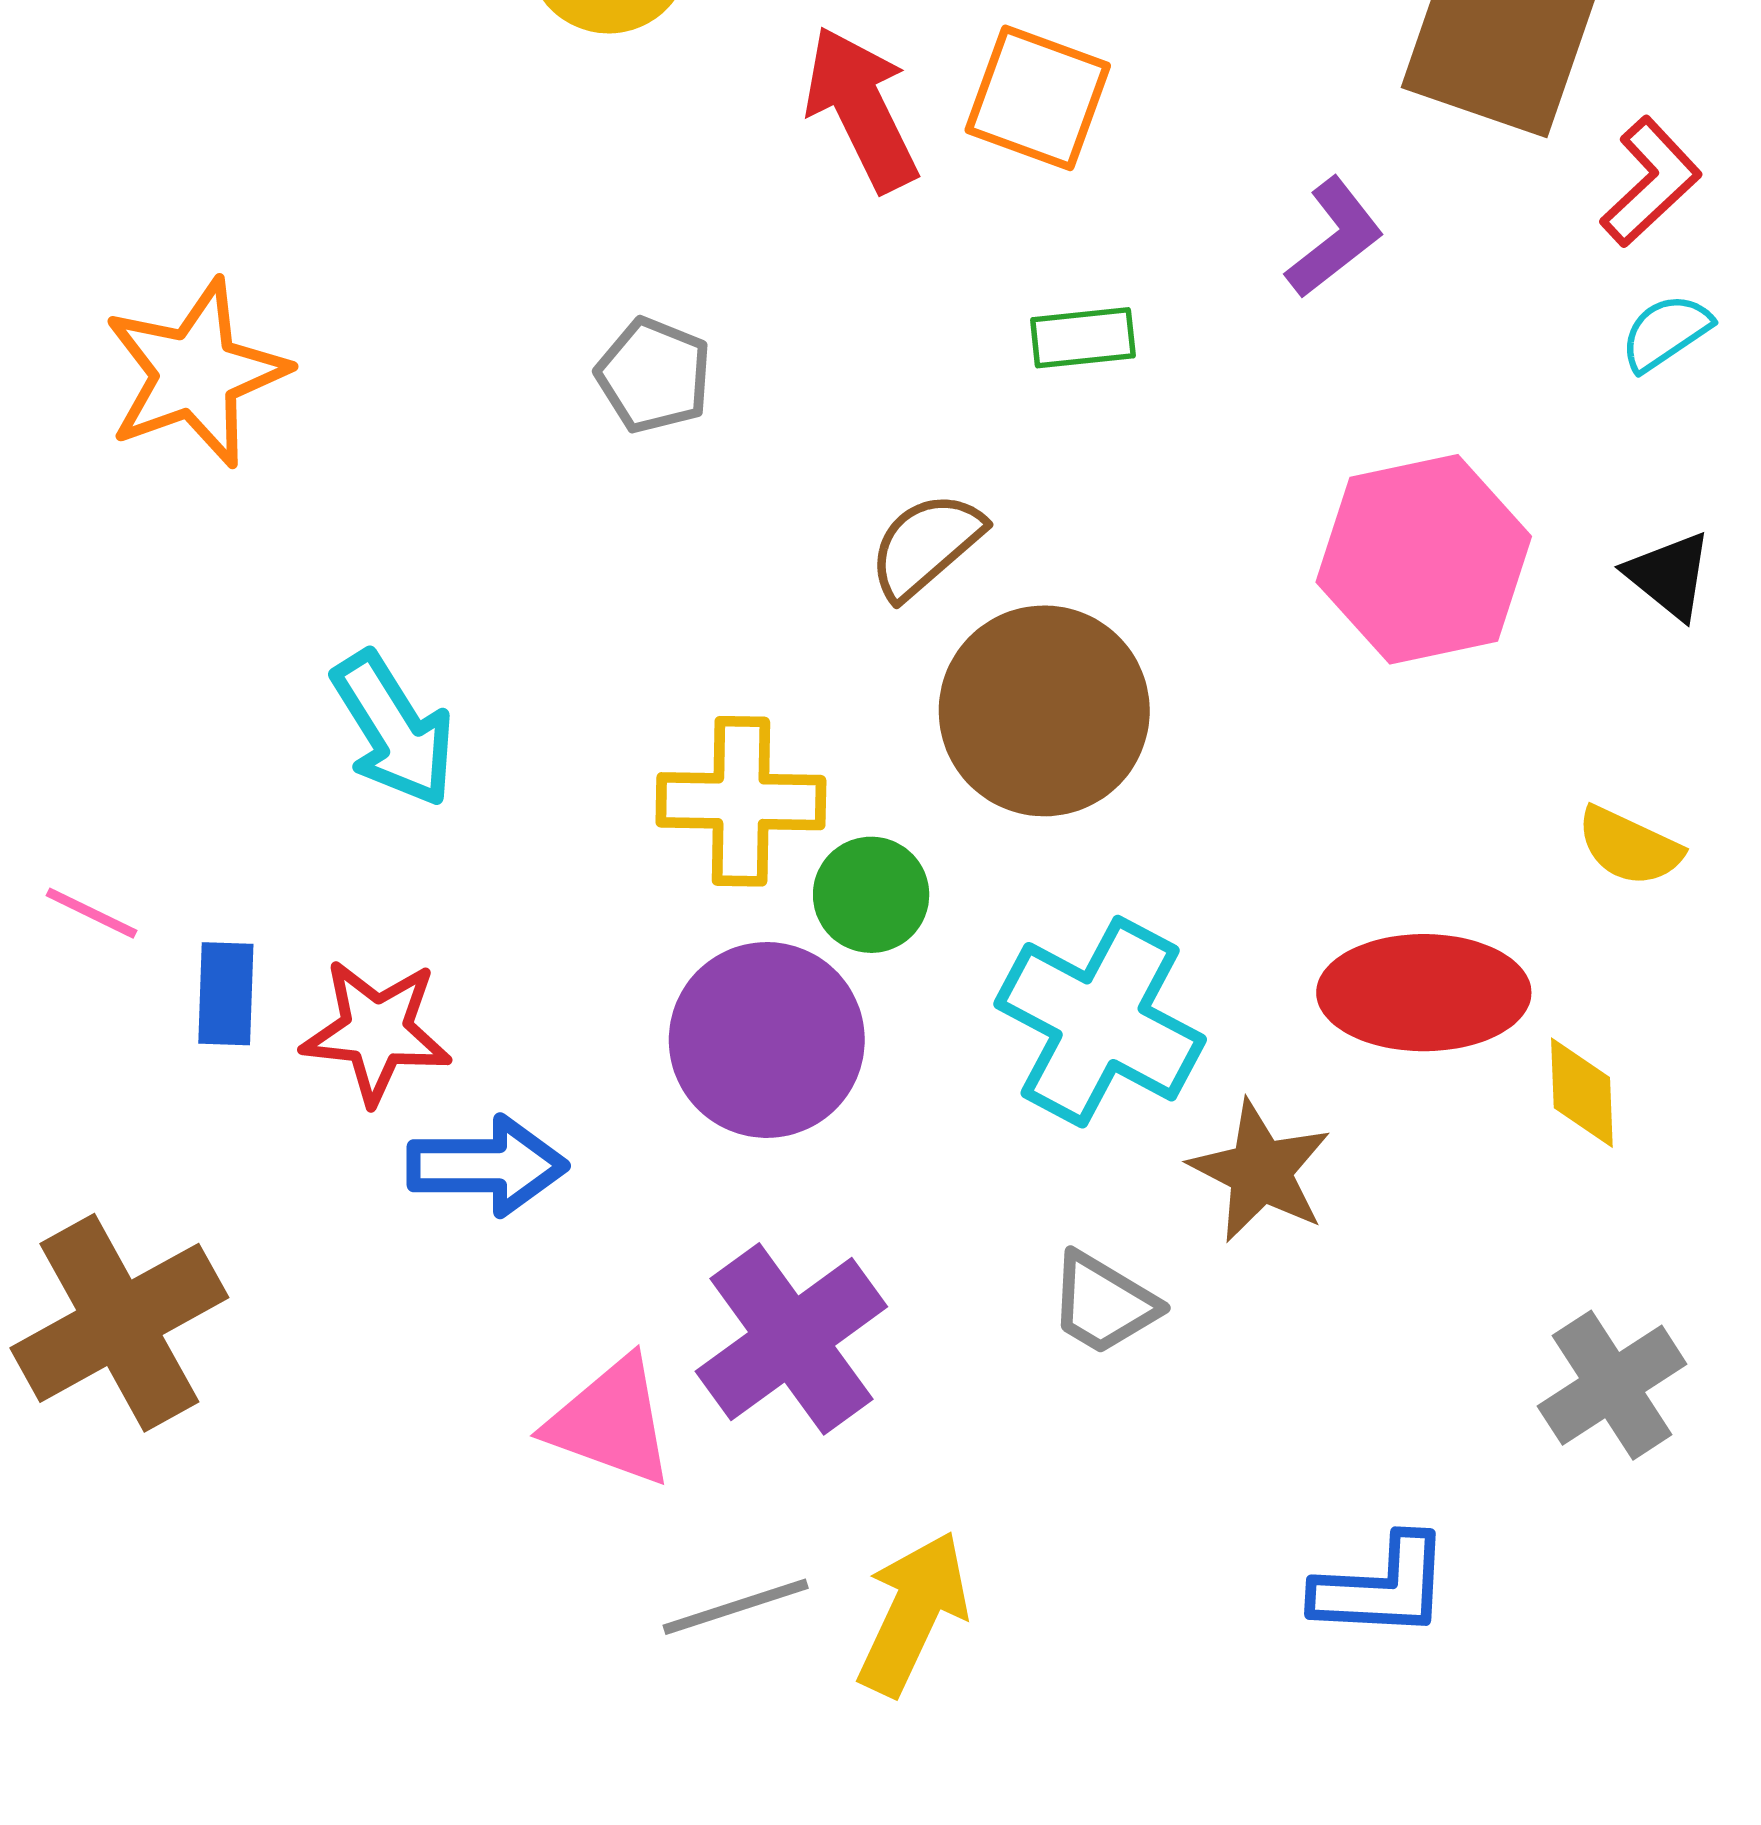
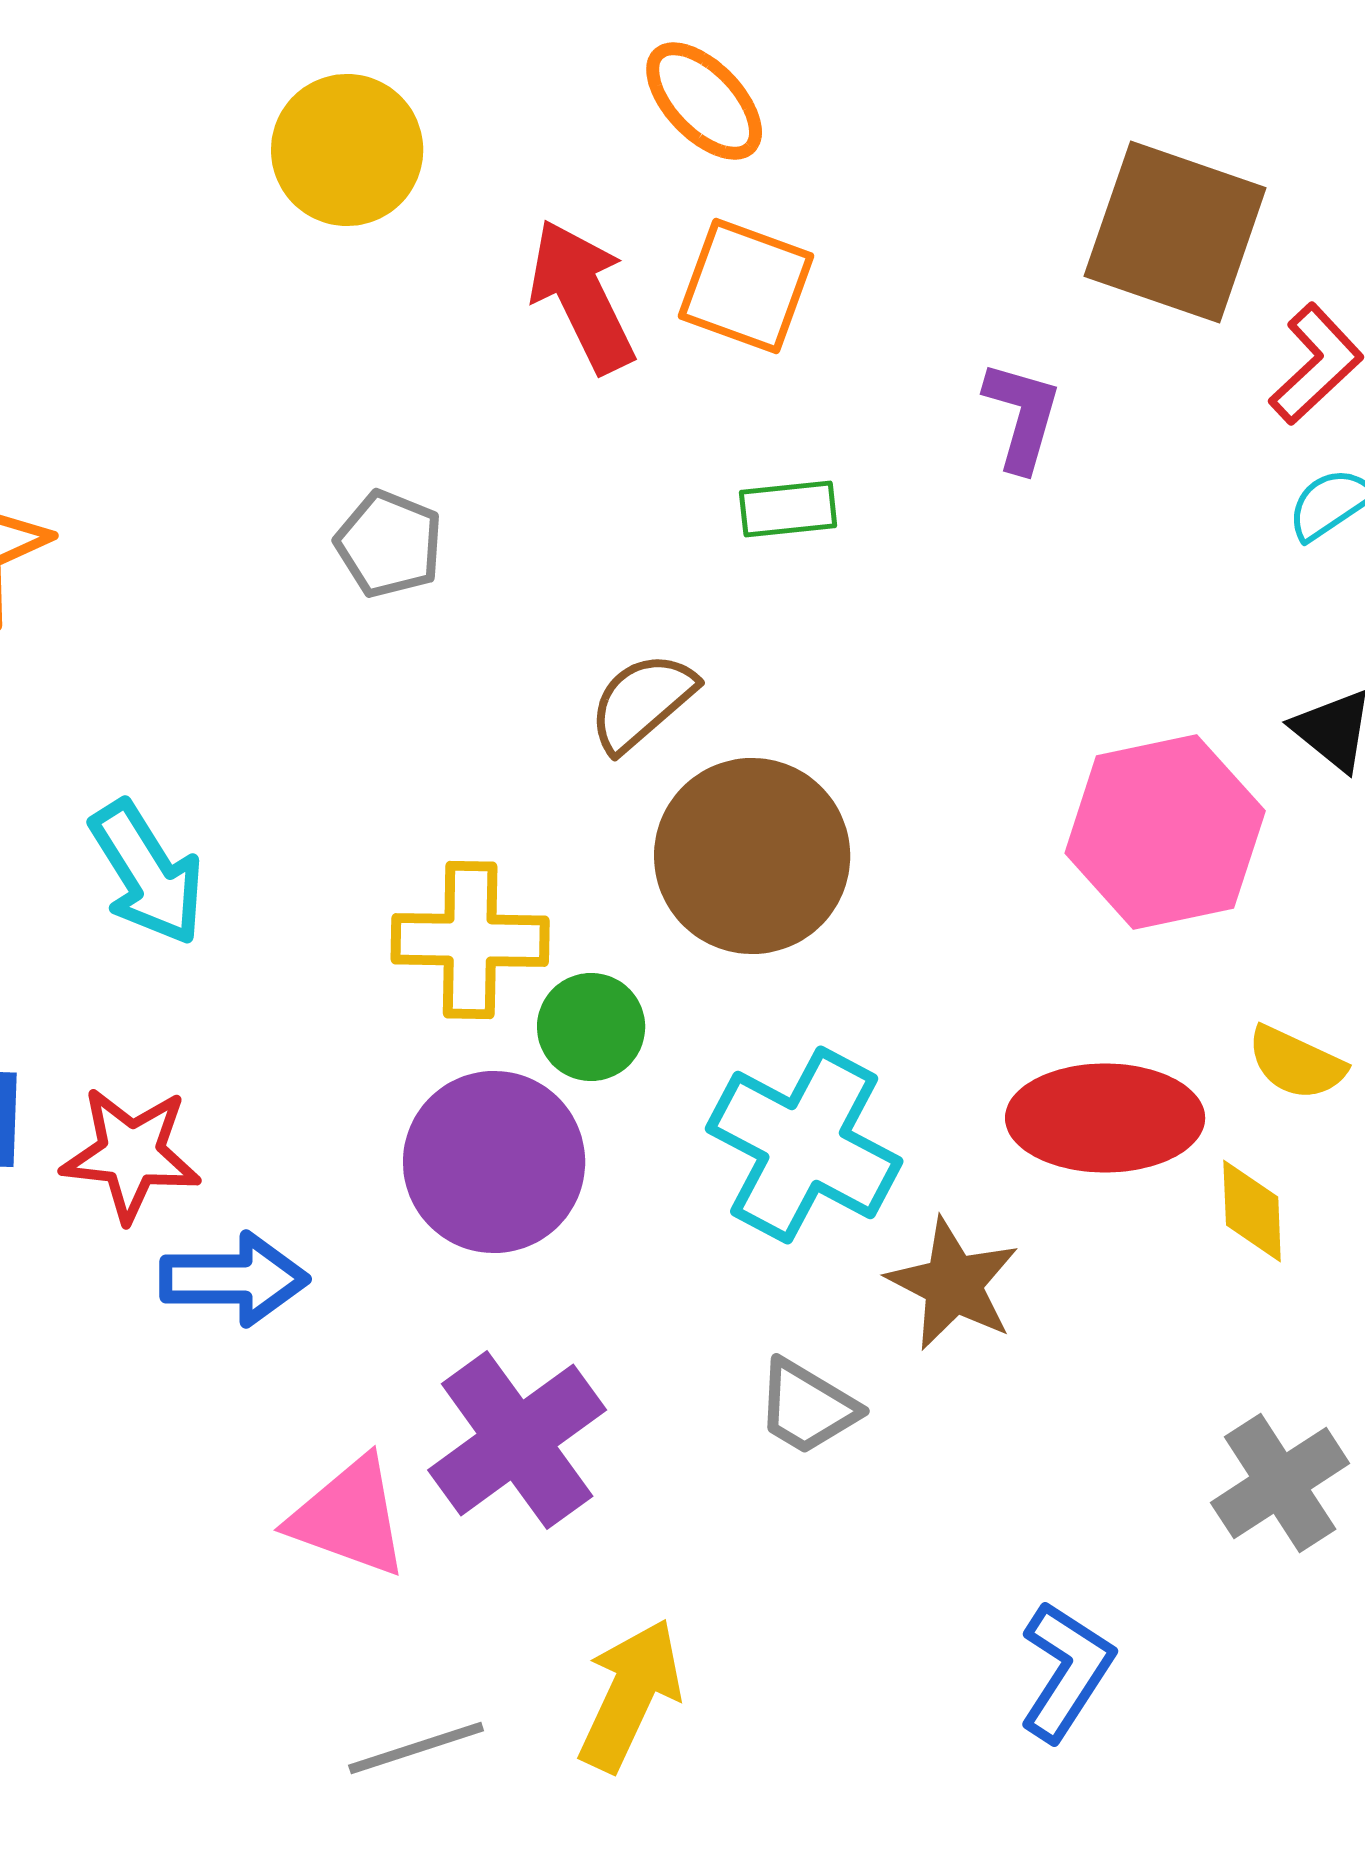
purple L-shape: (1335, 238) -> (1022, 416), turned -36
pink hexagon: (1424, 559) -> (1165, 832), moved
yellow semicircle: (1629, 846) -> (1296, 1063), moved
blue L-shape: (1382, 1587) -> (1066, 1671), turned -60
gray line: (736, 1607) -> (416, 1748), moved

